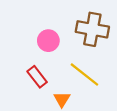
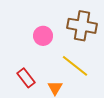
red rectangle: (37, 77) -> (26, 78), moved

